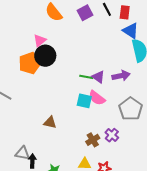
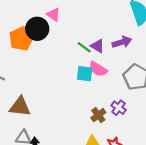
pink triangle: (40, 41) -> (53, 15), moved, turned -40
green line: (86, 77) -> (84, 47), turned 32
brown triangle: (50, 122) -> (20, 107), moved, size x1.5

